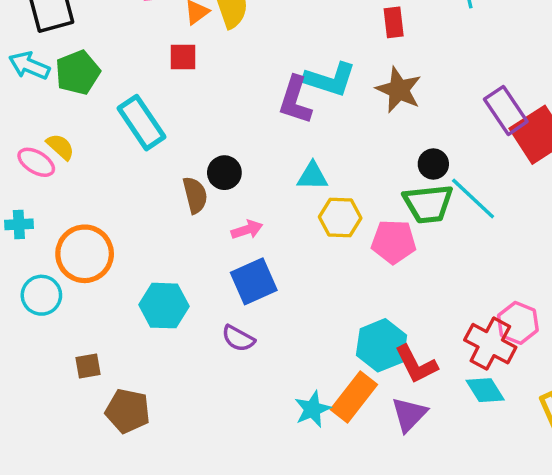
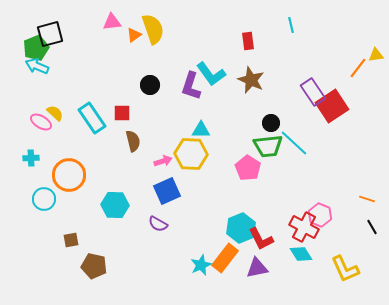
red square: (183, 57) -> (122, 113), moved
green pentagon: (78, 72) -> (36, 48), moved
cyan L-shape: (330, 79) -> (211, 74), turned 36
cyan rectangle: (142, 123) -> (92, 118), moved
black circle: (224, 173) -> (150, 85), moved
yellow hexagon: (340, 218) -> (191, 154), moved, size x1.4
pink pentagon: (394, 242) -> (248, 168), turned 30
purple triangle: (409, 414) -> (257, 268), turned 35

